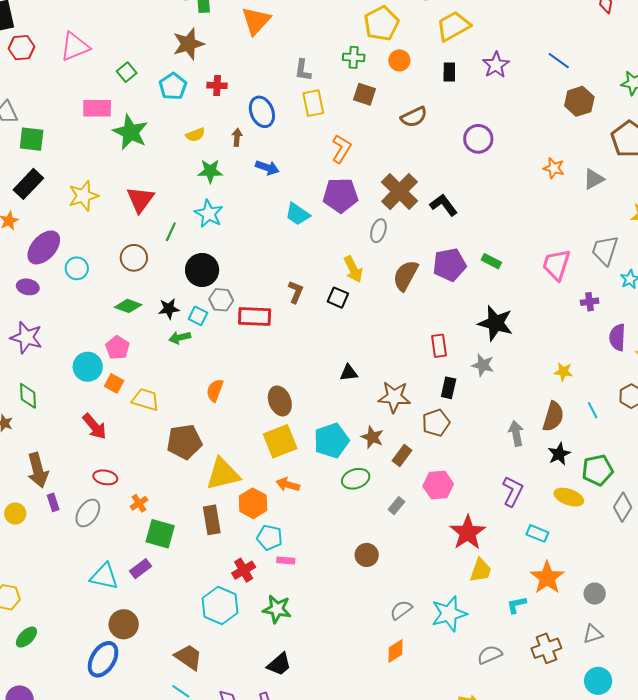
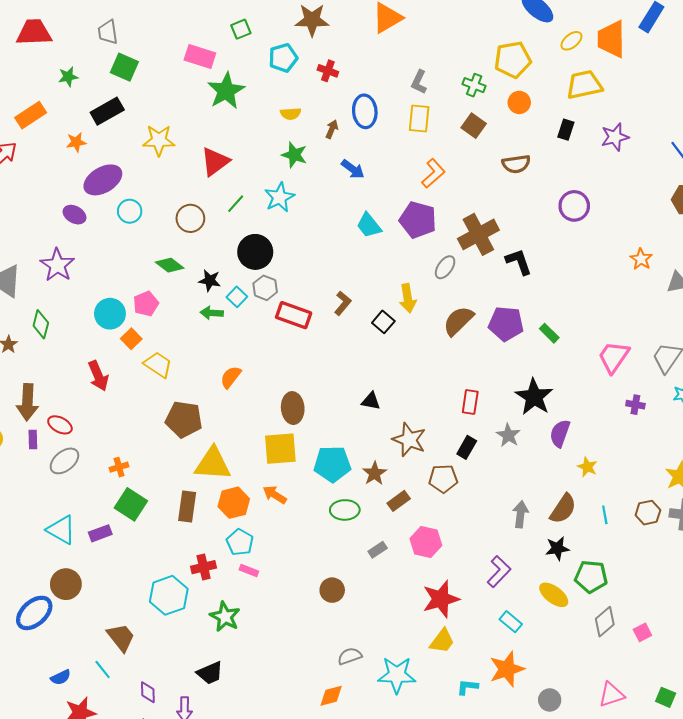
purple semicircle: (617, 337) -> (560, 433), moved
red ellipse: (105, 477) -> (60, 425), moved

